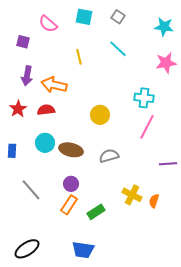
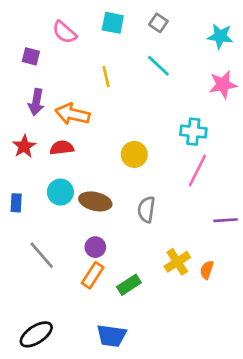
gray semicircle: (109, 156) -> (146, 209), turned -66
yellow cross: (132, 195) -> (177, 262), turned 30

